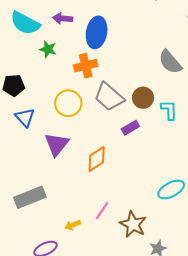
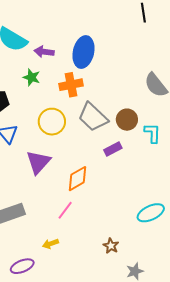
purple arrow: (63, 18) -> (44, 52), moved
green star: (48, 49) -> (32, 77), moved
pink line: (102, 211) -> (65, 210), moved
brown star: (133, 224) -> (111, 246), size x0.6

